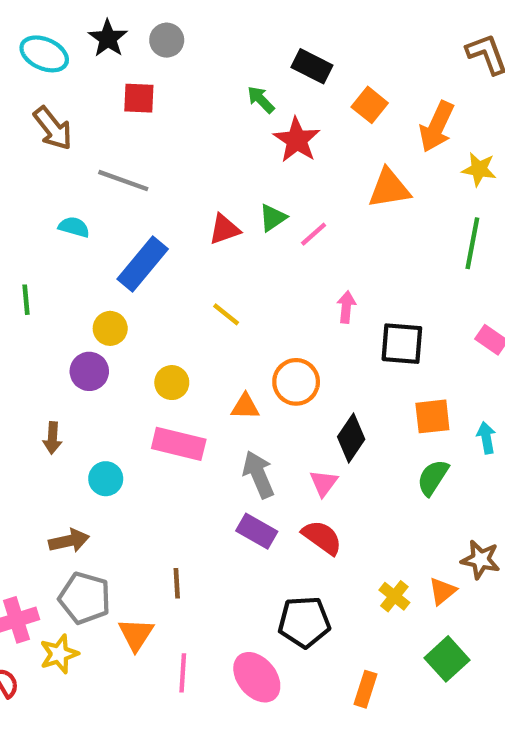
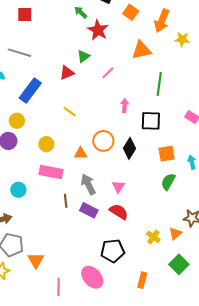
green triangle: (273, 218) -> (84, 56), moved
green line: (472, 243) -> (159, 84), moved
black diamond: (351, 438) -> (129, 148), moved
brown line: (177, 583) -> (66, 201), moved
pink line: (183, 673) -> (58, 287), moved

